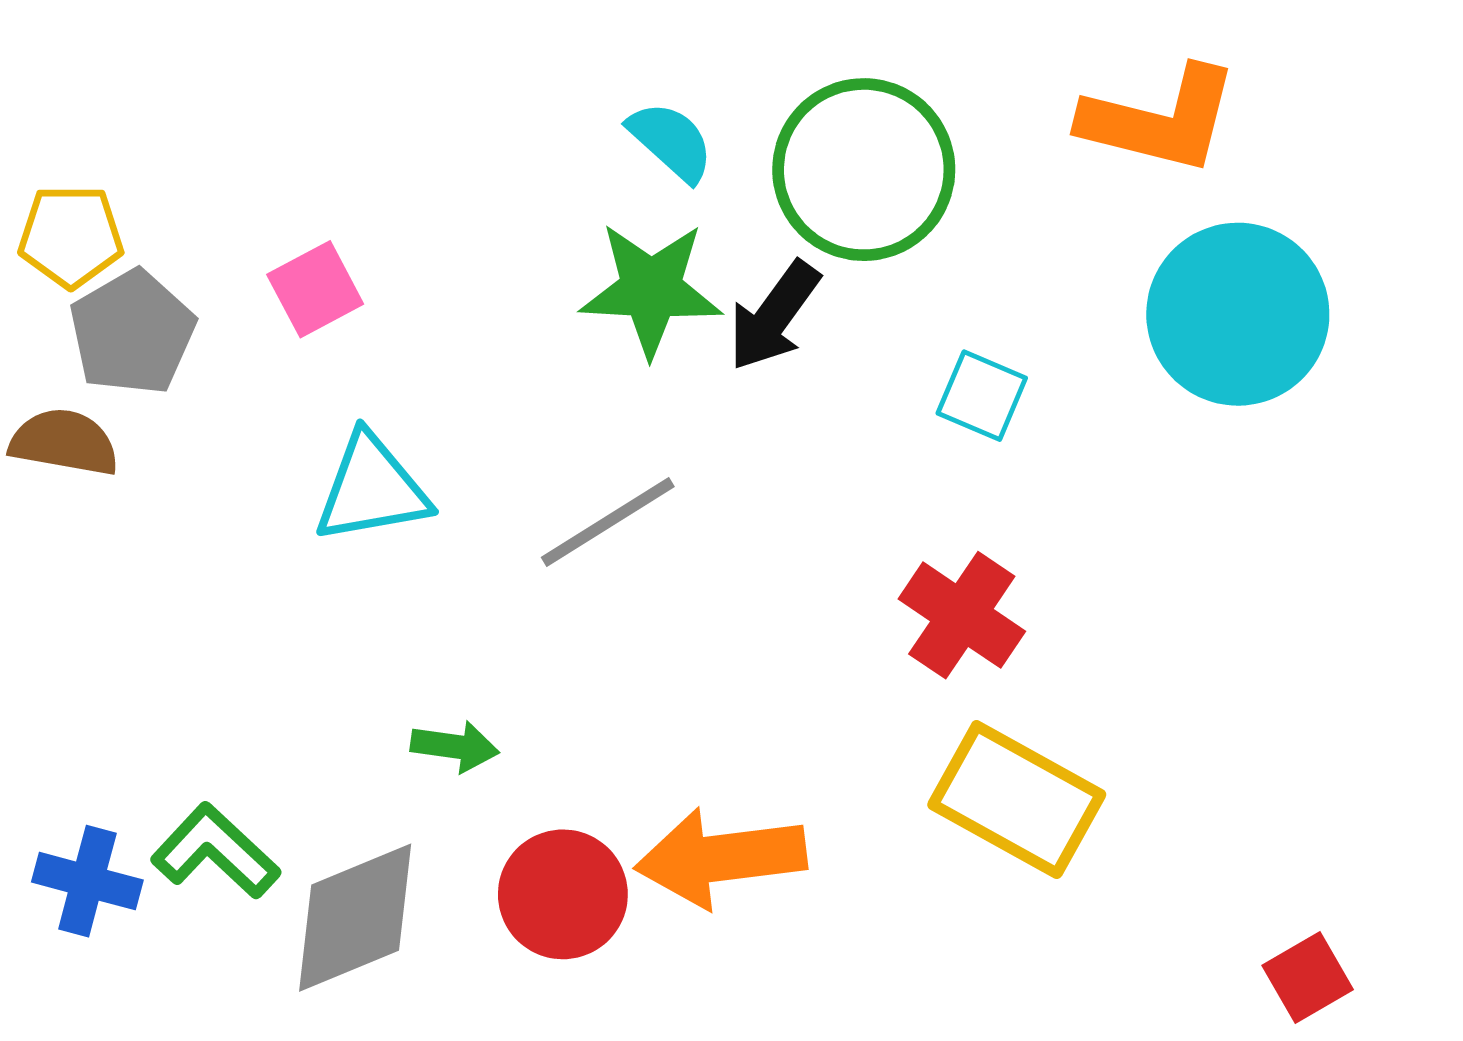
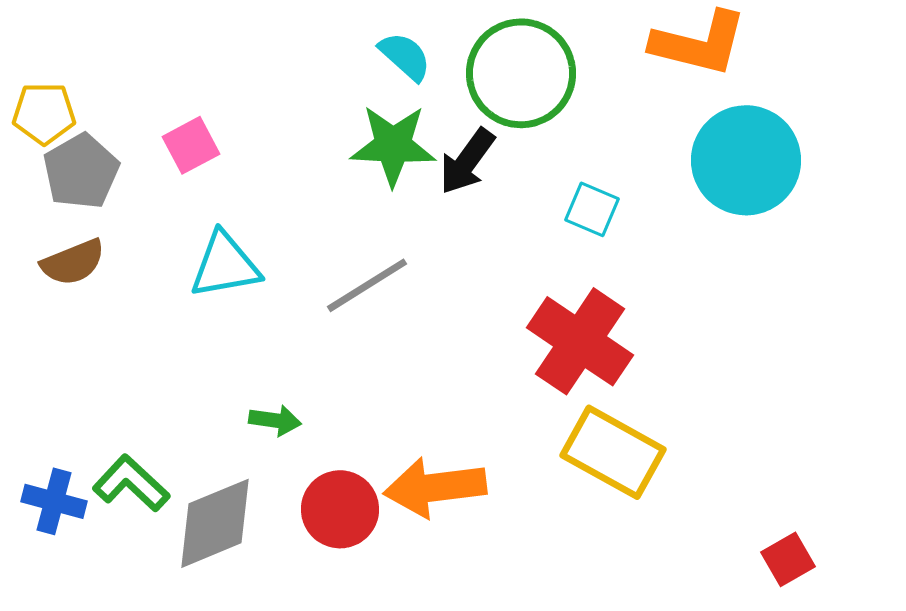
brown semicircle: (64, 442) -> (73, 262), moved, turned 148
red cross: (962, 615) -> (580, 341), size x1.4

